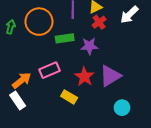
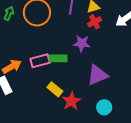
green rectangle: (65, 38) -> (58, 58), moved
red star: (84, 77) -> (71, 101), moved

